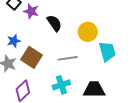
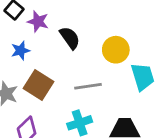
blue star: (14, 41) -> (20, 51), moved

